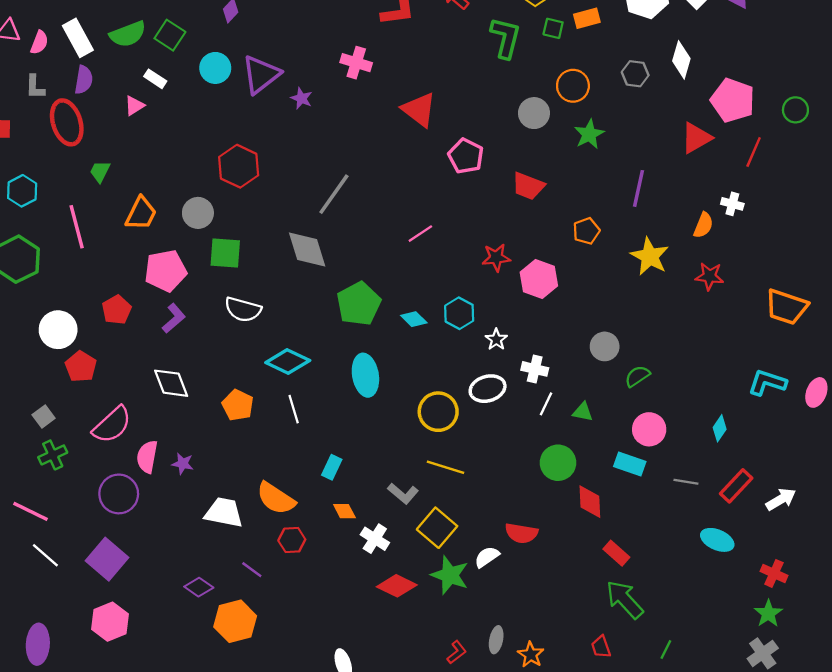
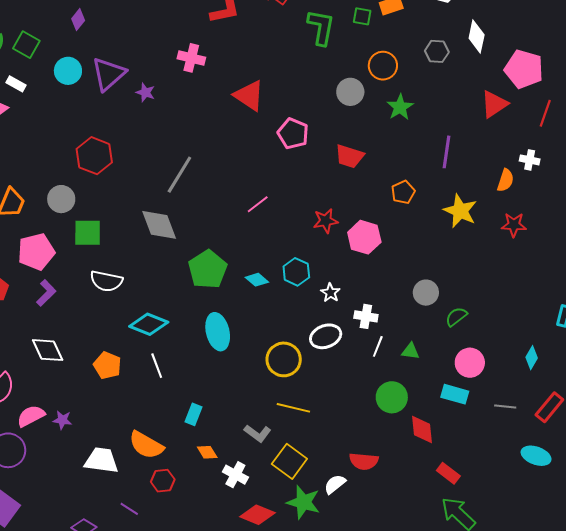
pink semicircle: (147, 457) -> (31, 416), turned 56

